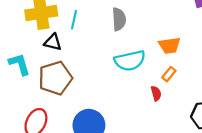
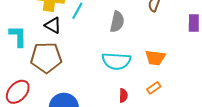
orange rectangle: (169, 74) -> (154, 88), moved
red semicircle: (156, 93) -> (123, 95), moved

